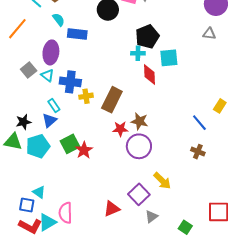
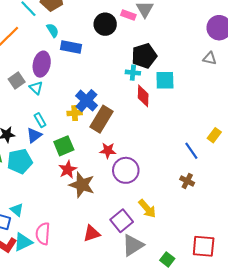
blue cross: (70, 82) -> (87, 101), moved, turned 30
brown star: (139, 121) -> (82, 185), moved, size x1.4
green square: (70, 144) -> (64, 146), moved
gray triangle: (151, 217) -> (133, 245), size x1.6

